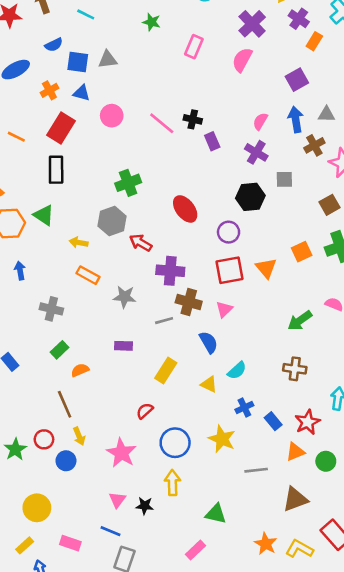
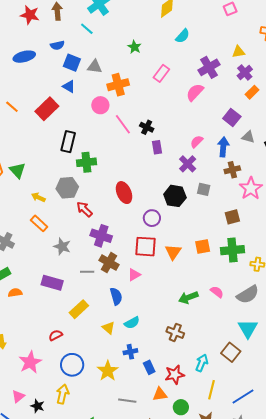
purple square: (297, 80) -> (232, 118), turned -36
orange cross: (49, 90) -> (118, 85), moved, size x1.5
gray triangle: (326, 114) -> (248, 137), moved
pink circle: (112, 116) -> (100, 105), moved
black rectangle: (56, 170) -> (68, 142), moved
purple rectangle: (123, 346) -> (52, 283), size x1.5

